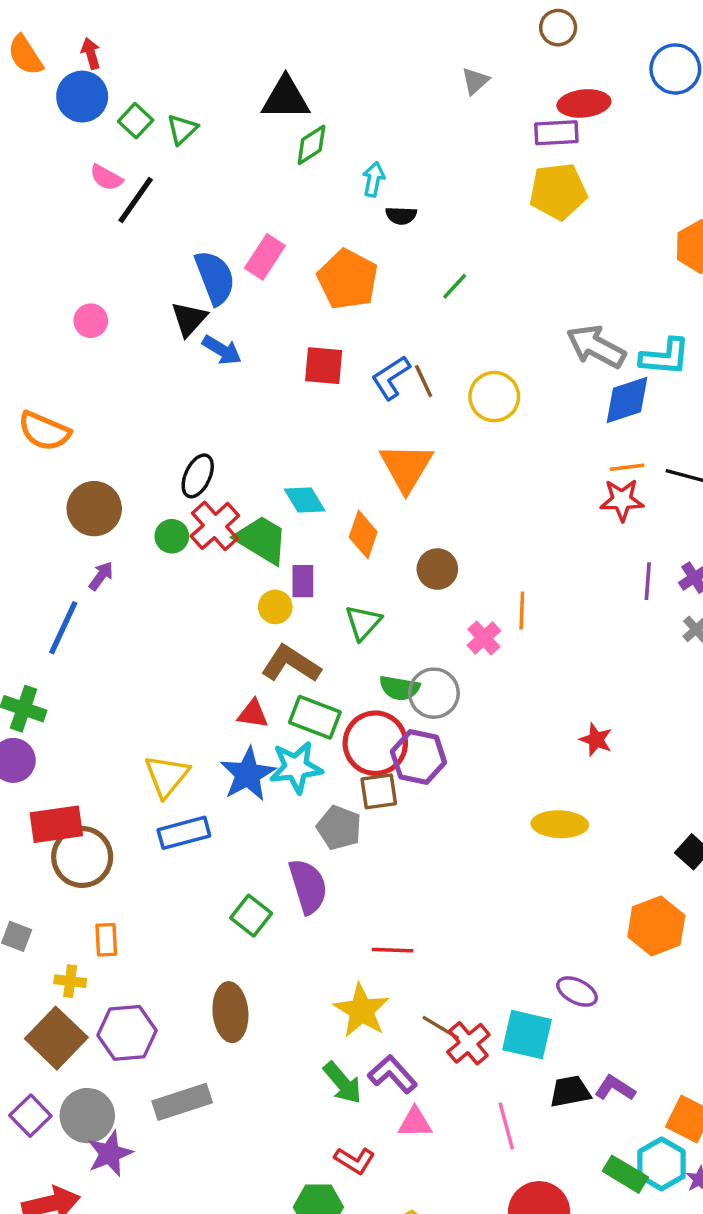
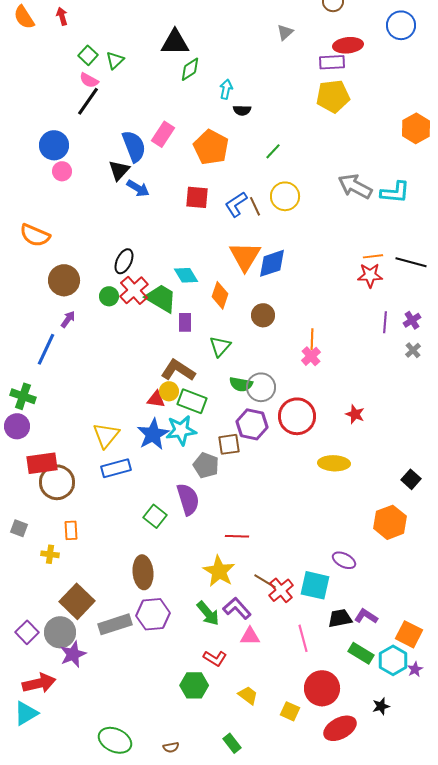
blue circle: (82, 97) -> (54, 145), moved
pink semicircle: (106, 178) -> (89, 80), moved
yellow circle: (494, 397) -> (285, 196), moved
blue diamond: (627, 400) -> (272, 263), moved
yellow circle: (275, 607) -> (169, 391), moved
pink cross: (484, 638) -> (311, 356), moved
red circle: (375, 743) -> (297, 416), moved
purple hexagon: (127, 1033) -> (153, 614), moved
brown square: (56, 1038) -> (77, 601), moved
green rectangle: (625, 1174) -> (361, 653), moved

